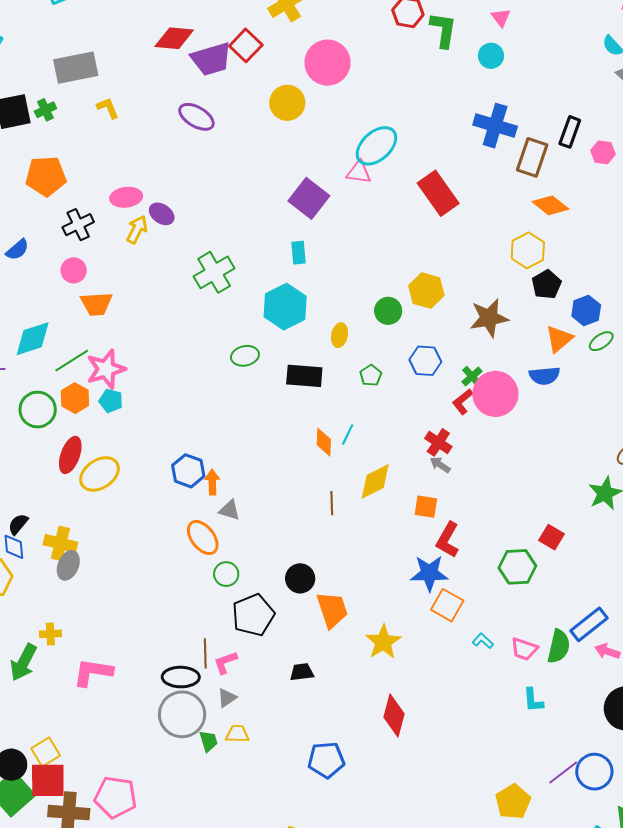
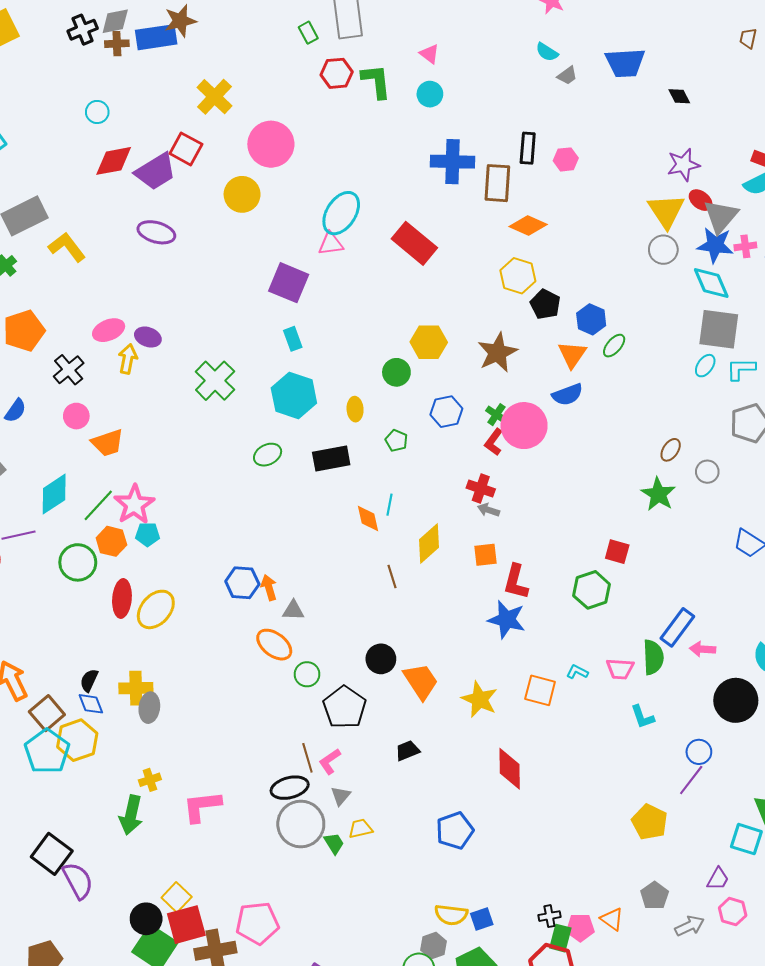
yellow L-shape: (108, 108) -> (67, 247), size x1.5
blue star: (429, 573) -> (507, 620), turned 30
orange square: (447, 605) -> (540, 690), moved
blue circle: (594, 772) -> (699, 752), moved, size x0.7

